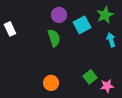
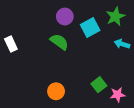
white rectangle: (10, 29) -> (11, 44), moved
green semicircle: (54, 38) -> (59, 42), turned -36
cyan arrow: (111, 40) -> (122, 44), turned -56

